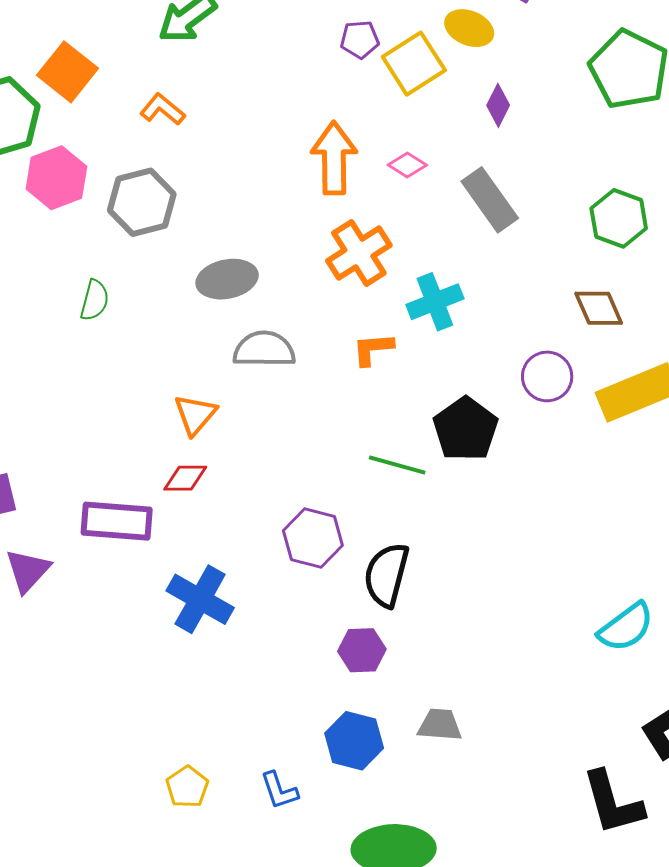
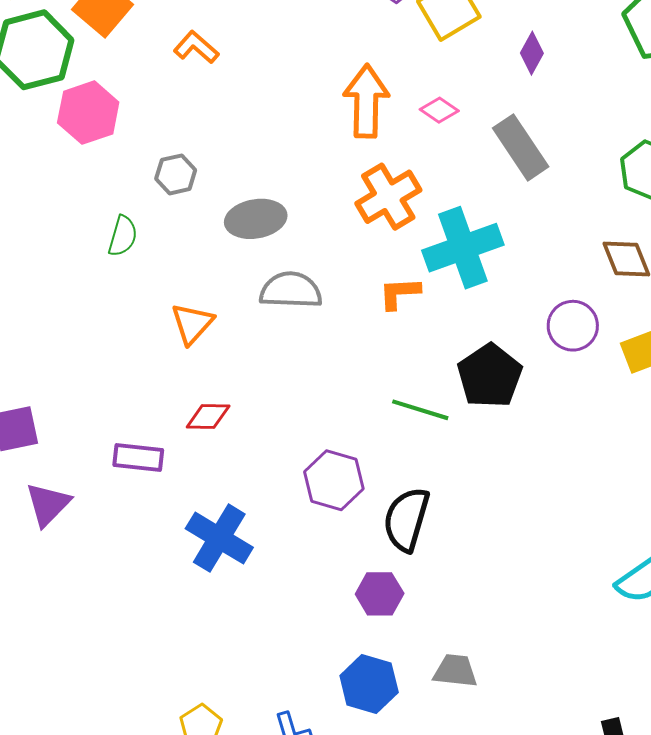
gray hexagon: (142, 202) -> (176, 174), moved, size x0.6
cyan cross: (435, 302) -> (463, 248), size x1.4
orange triangle: (195, 415) -> (192, 324), moved
purple rectangle: (117, 521) -> (138, 458), size x0.7

